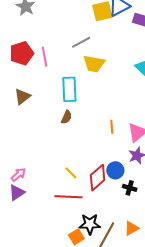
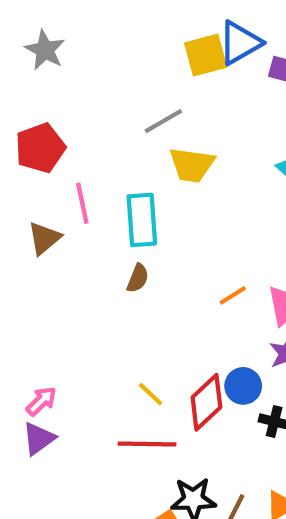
pink line: (45, 57) -> (82, 203), moved
orange line: (112, 127) -> (233, 295), turned 64

